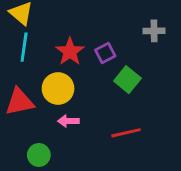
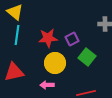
red star: (70, 52) -> (48, 38), turned 30
yellow circle: (58, 88) -> (55, 63), moved

